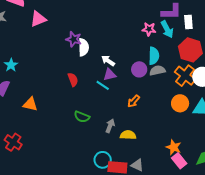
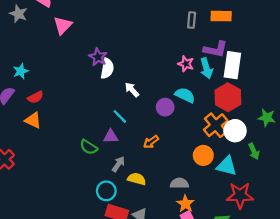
pink triangle: (38, 19) -> (63, 25), turned -36
white rectangle: (188, 22) -> (232, 65), size x1.6
cyan semicircle: (154, 56) -> (185, 95), turned -78
gray semicircle: (157, 71) -> (179, 183), moved
purple triangle: (110, 75) -> (111, 137), moved
red semicircle: (73, 80) -> (35, 97), moved, turned 72
cyan circle: (103, 160) -> (106, 191), moved

